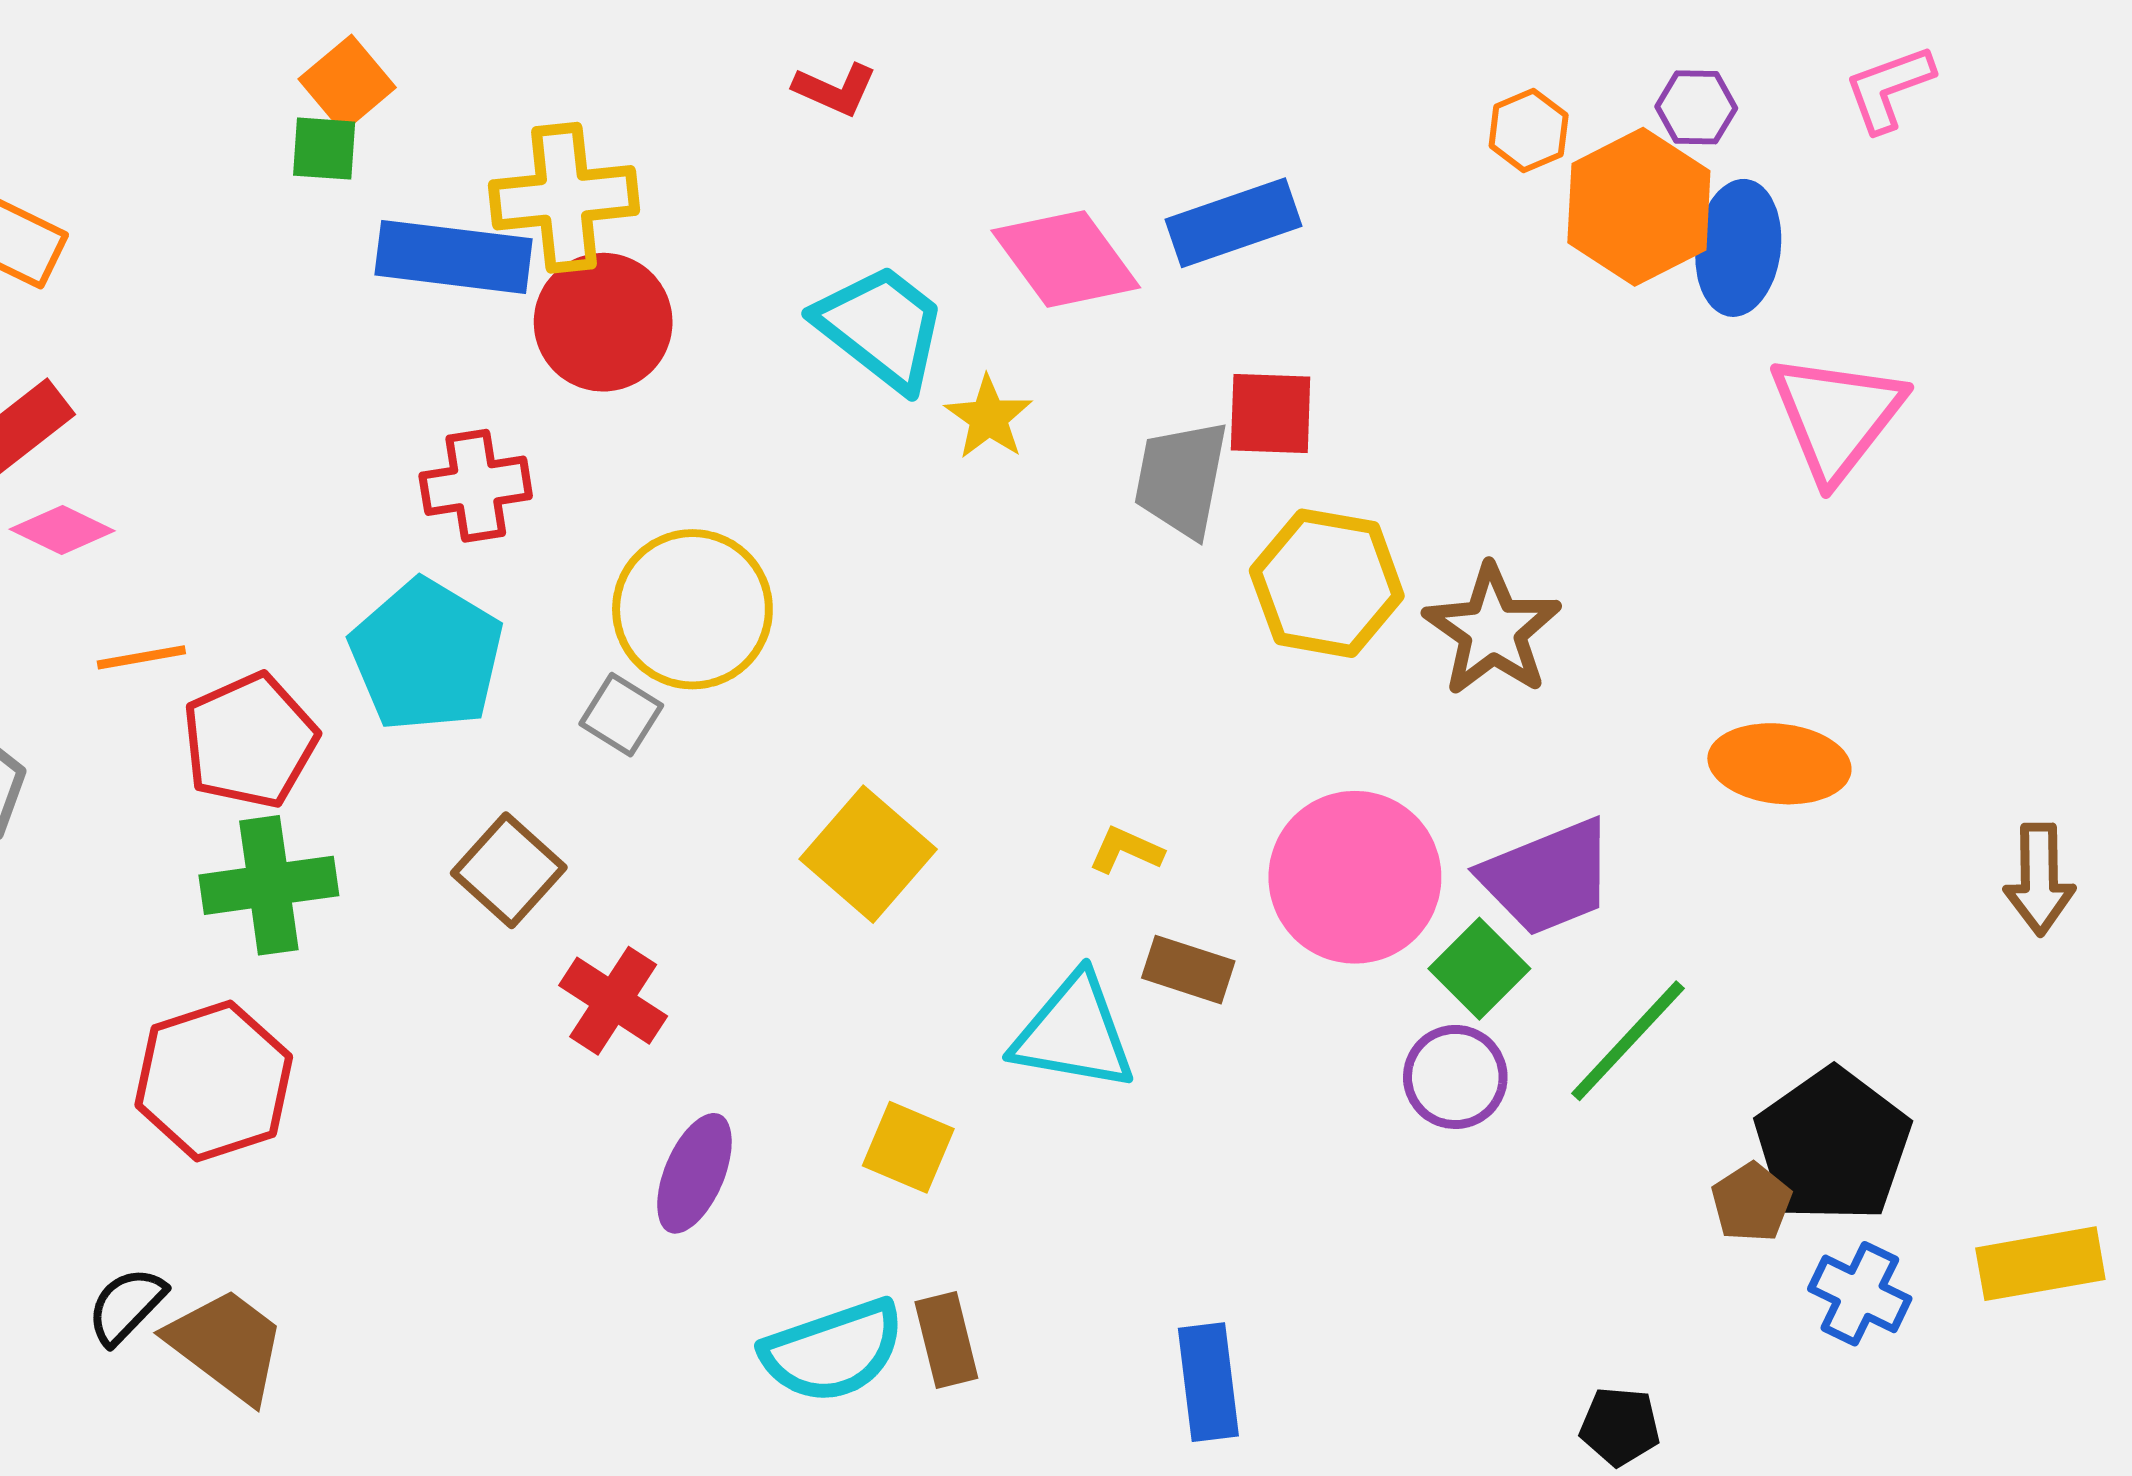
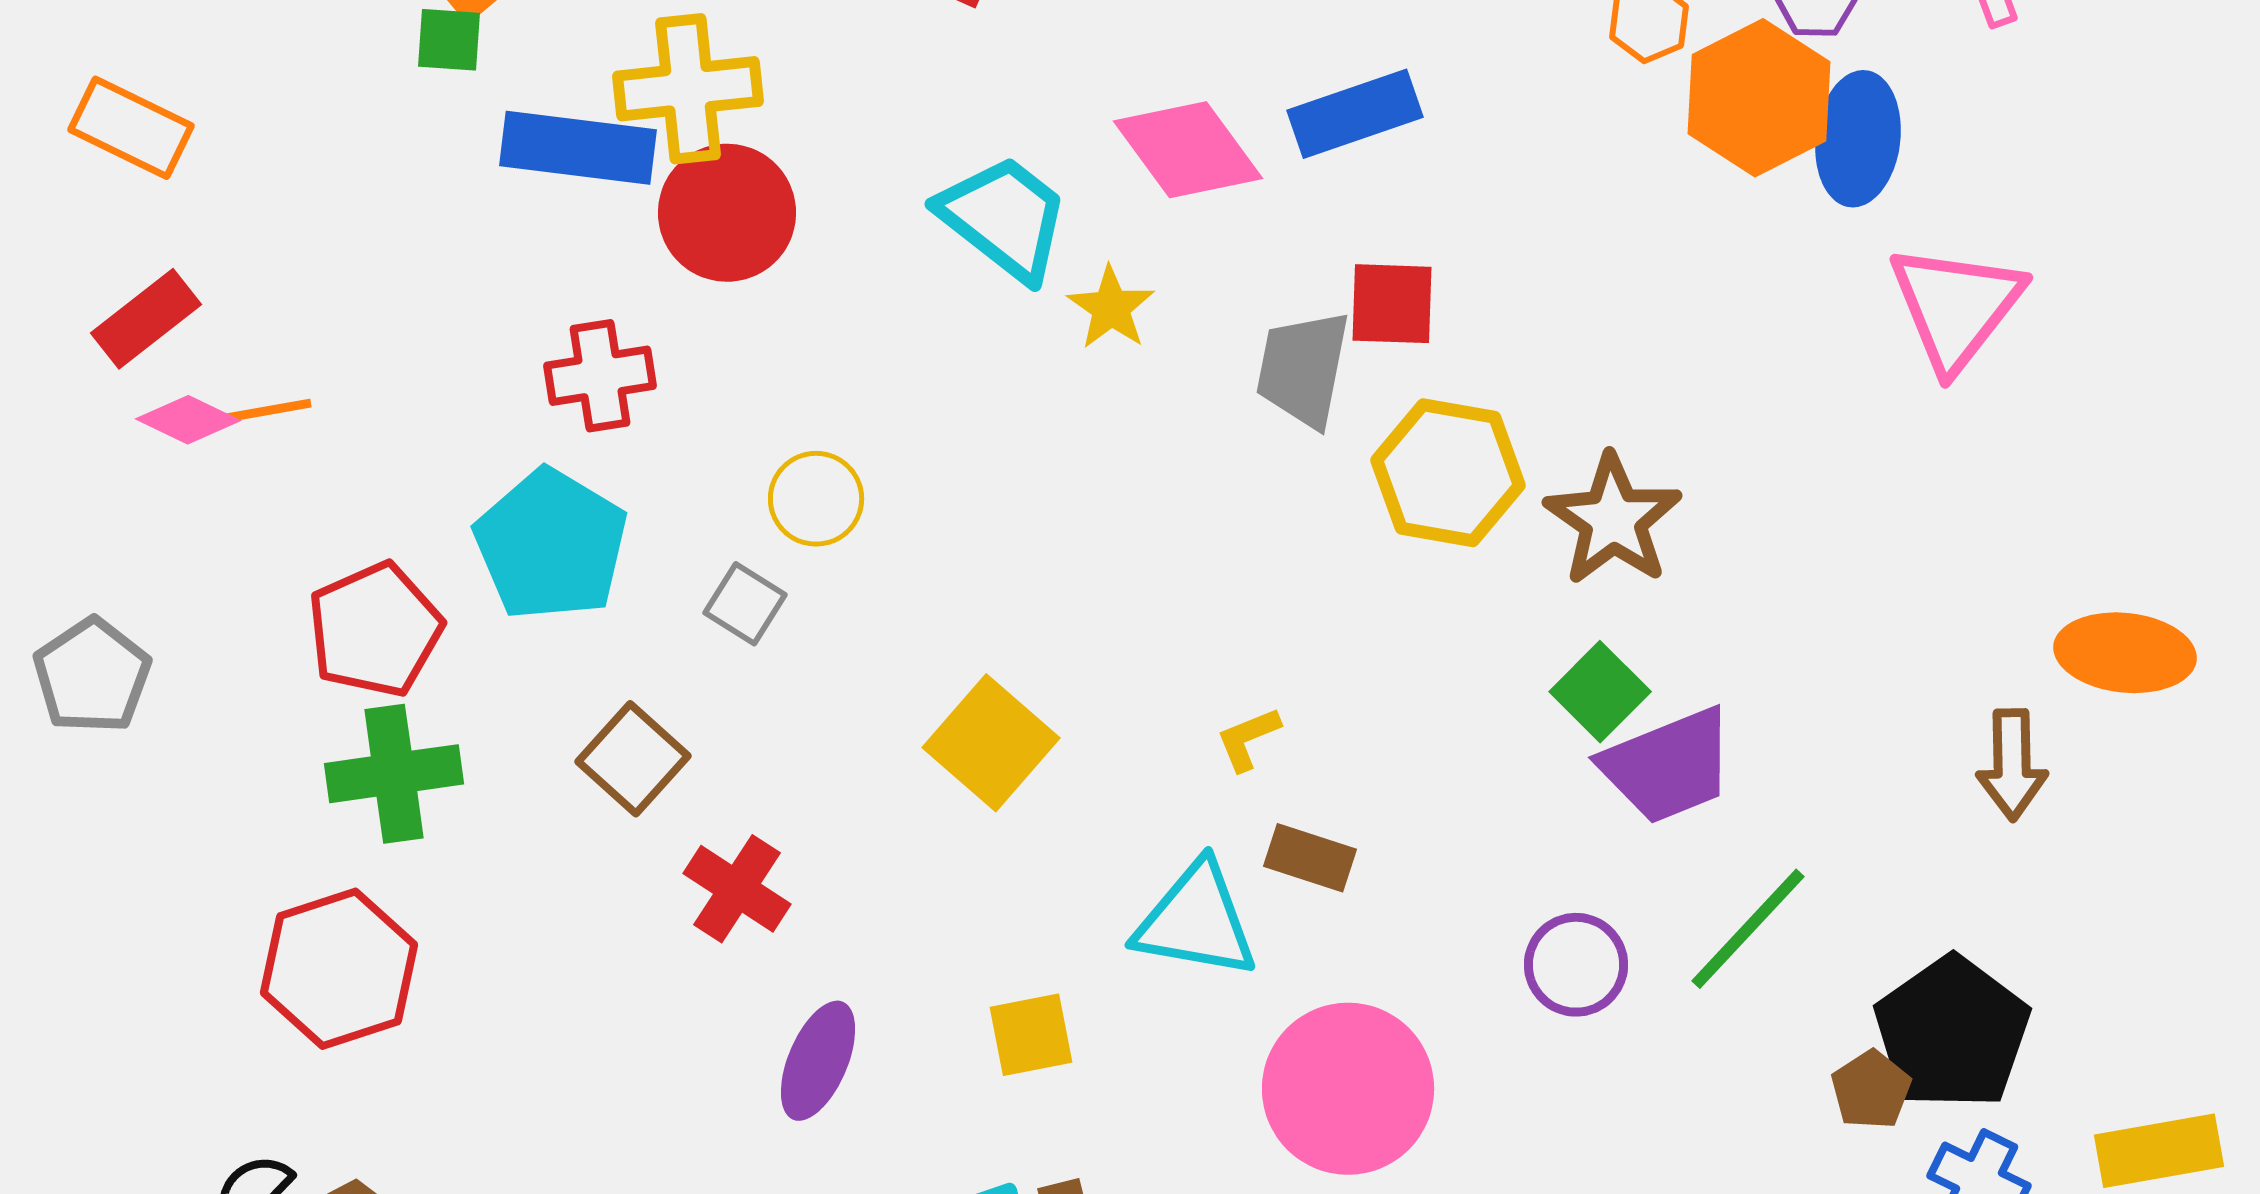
yellow circle: (692, 609) -> (816, 499), size x0.6
orange line: (141, 657) -> (267, 411), moved
orange ellipse: (1779, 764) -> (2125, 653), moved
yellow L-shape: (1126, 850) -> (1248, 739), turned -46
pink circle: (1355, 877) -> (1348, 1089), moved
brown arrow: (2039, 879) -> (2012, 765), moved
green square: (1479, 969) -> (1600, 692), moved
yellow square: (908, 1147) -> (1031, 1035), turned -34

